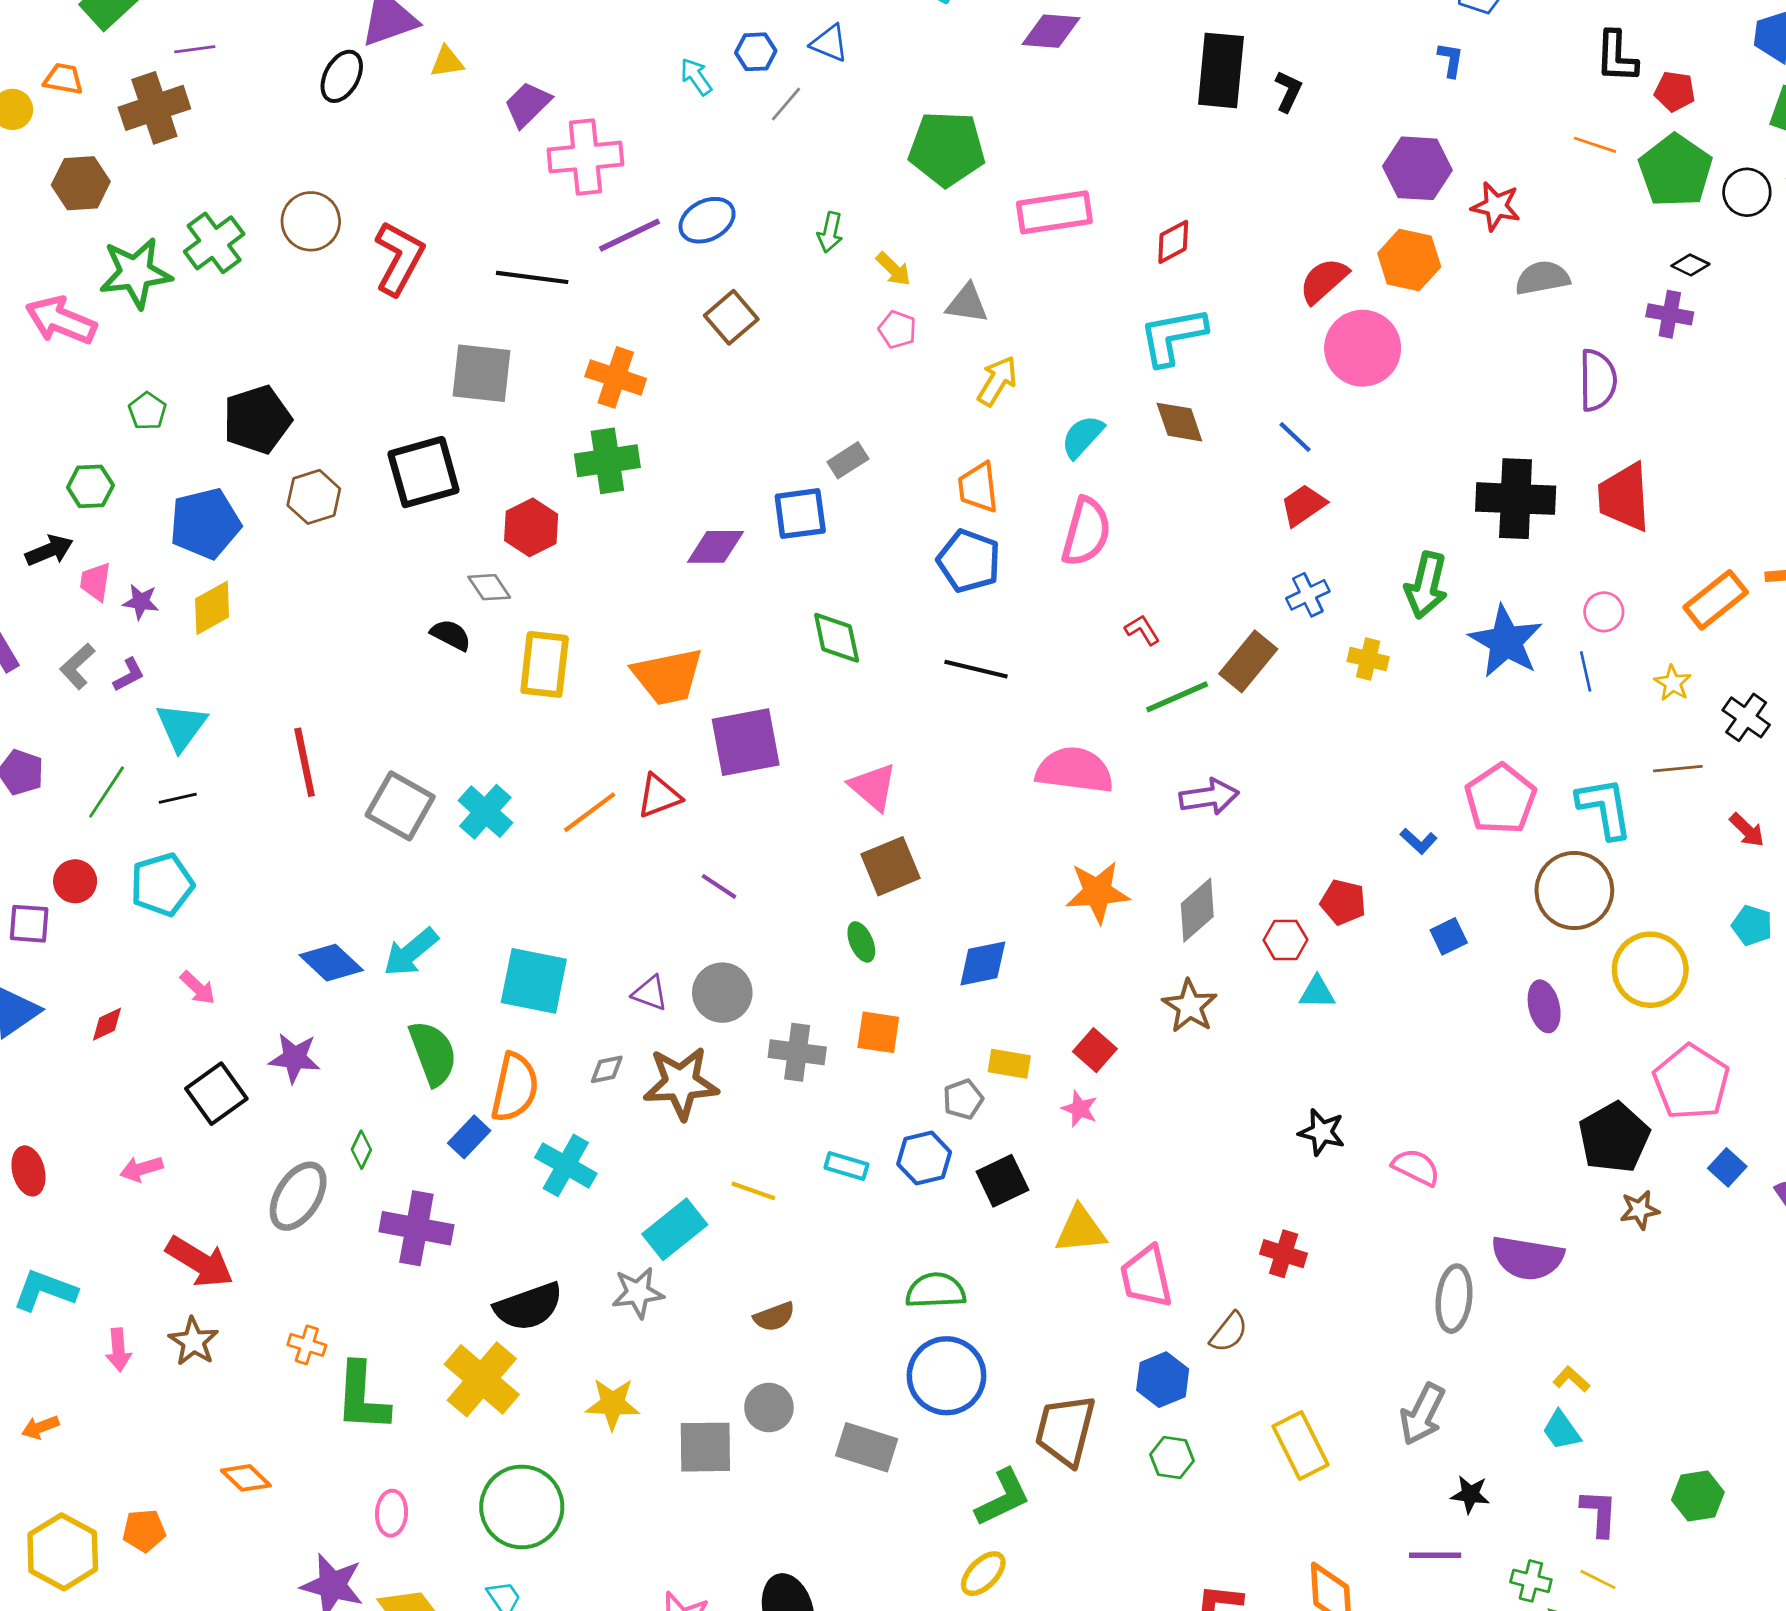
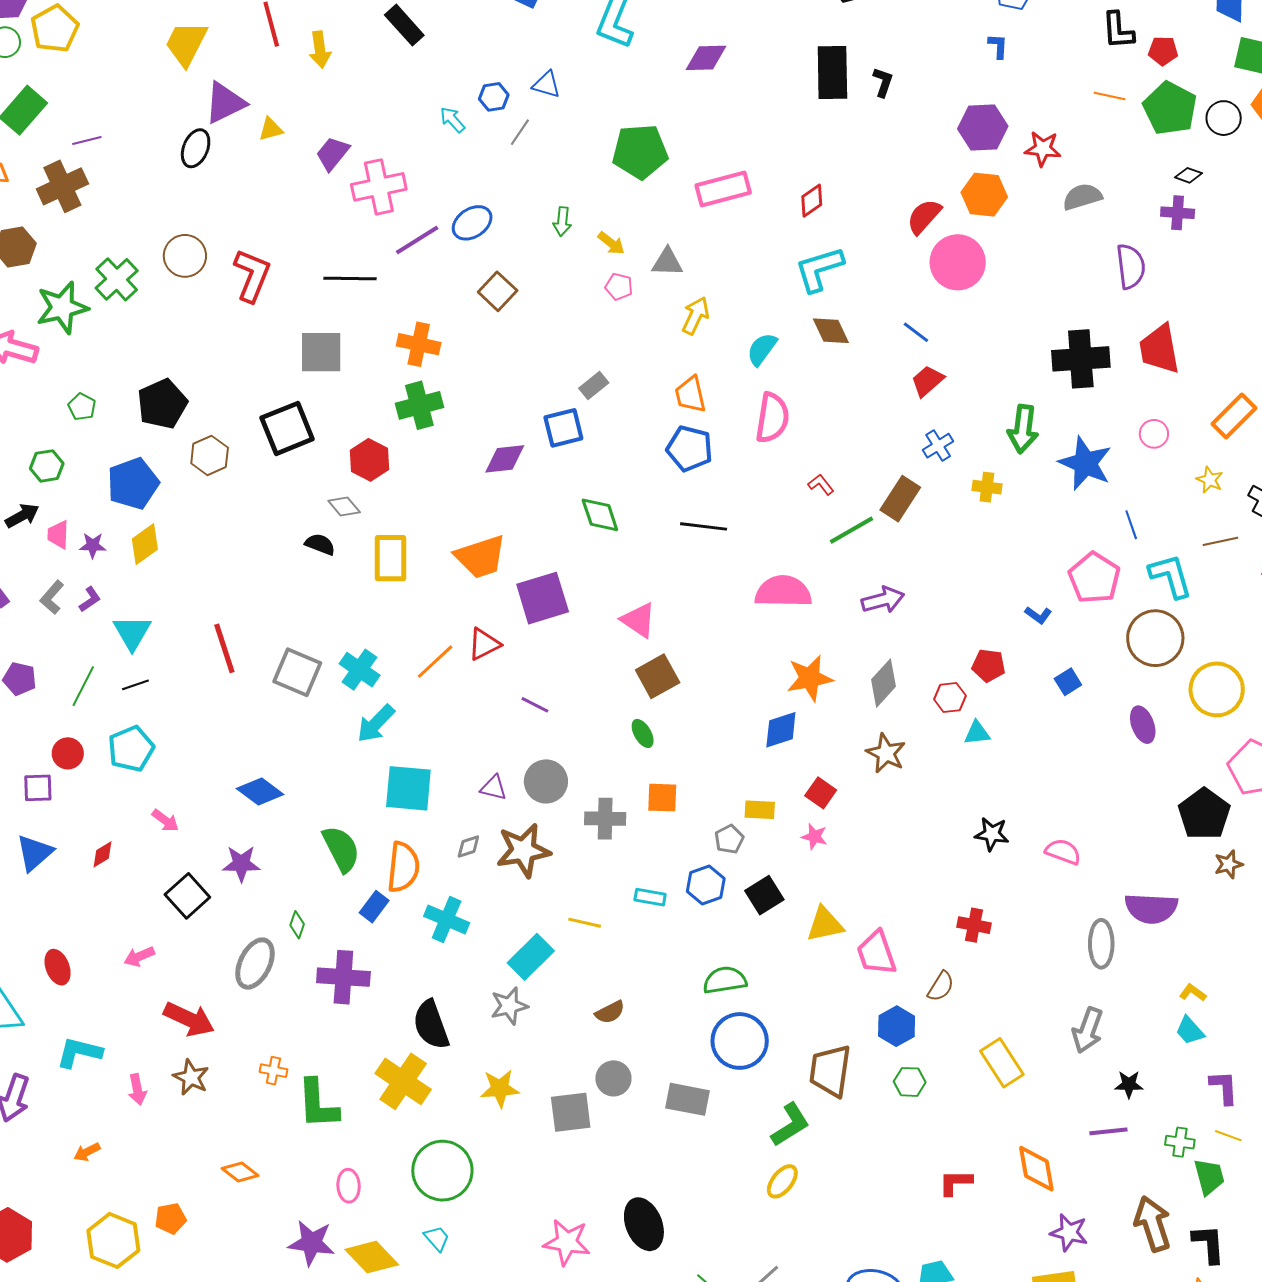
blue line: (1586, 671) -> (1131, 525), moved
cyan arrow: (411, 952) -> (376, 723), moved
blue diamond: (983, 963) -> (781, 730), moved
black semicircle: (529, 1307) -> (431, 1025), turned 96

